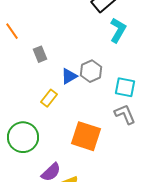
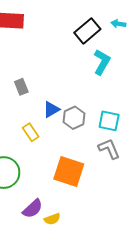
gray hexagon: (91, 71) -> (74, 118), moved
yellow rectangle: (49, 98) -> (31, 132), turned -72

